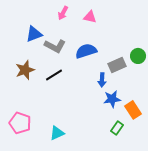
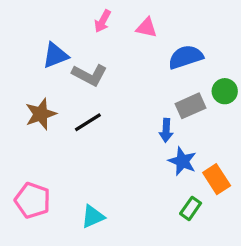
blue semicircle: (86, 51) -> (186, 57), moved
blue star: (112, 99) -> (182, 161), turned 30

